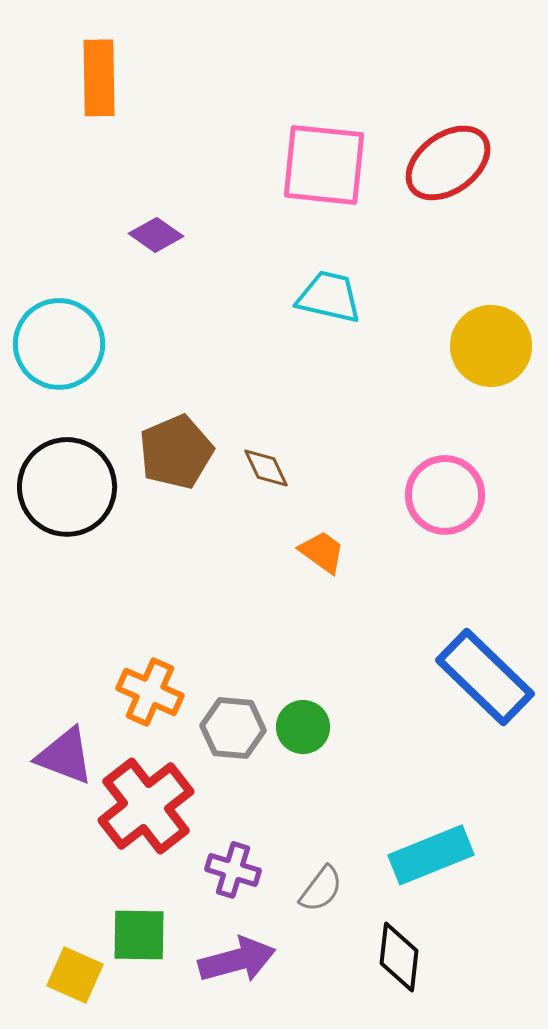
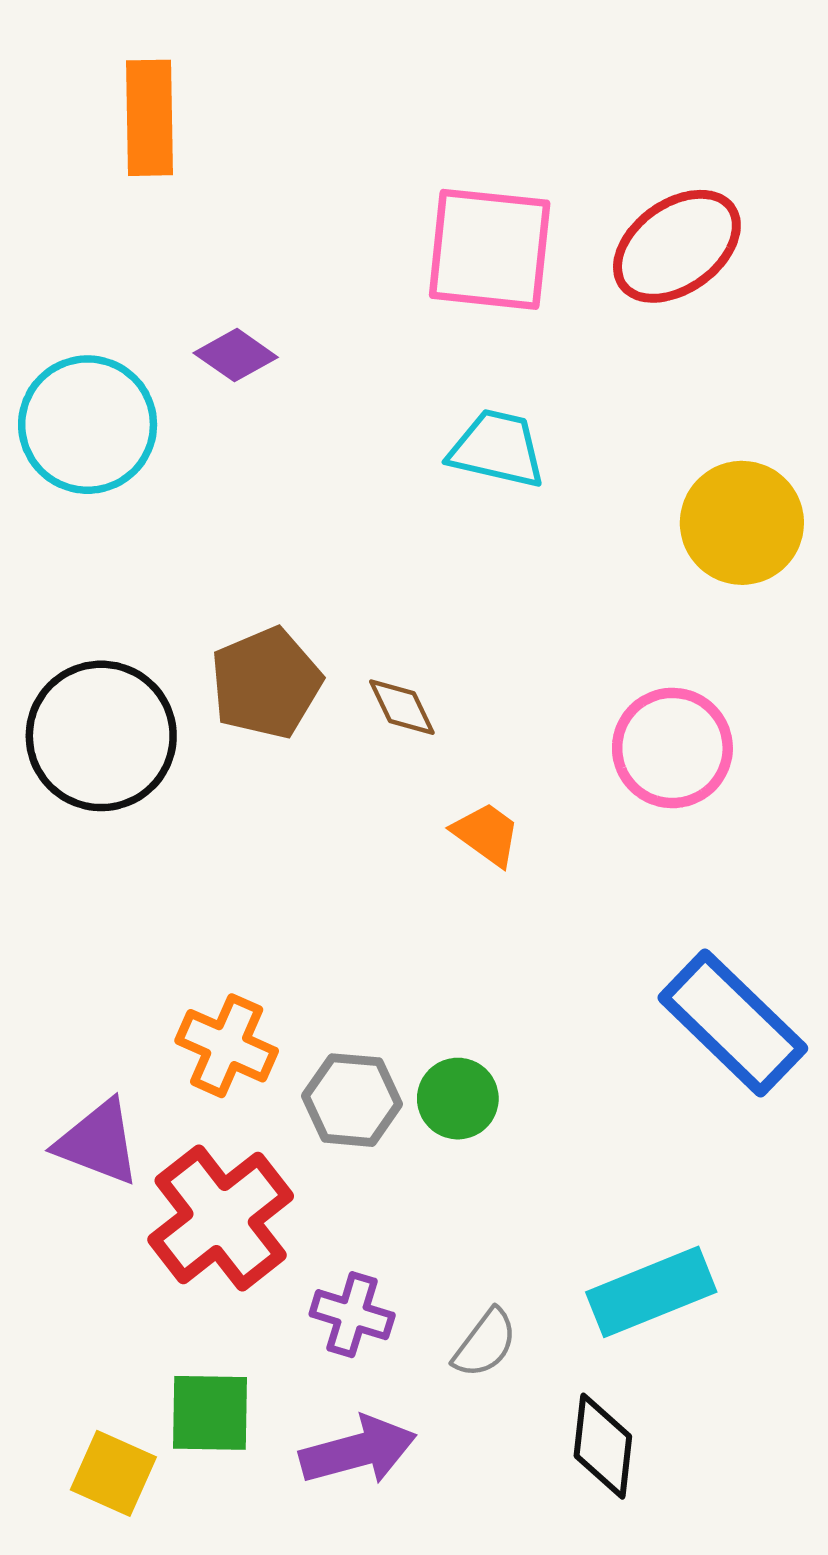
cyan circle: (59, 344) -> (88, 425), moved

